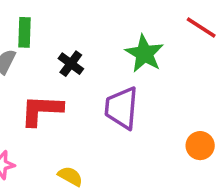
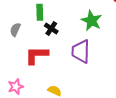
green rectangle: (24, 32) -> (40, 12), moved

